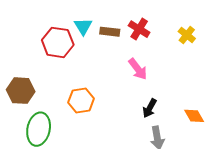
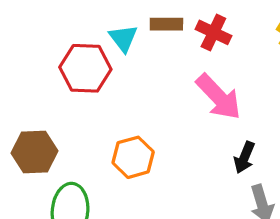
brown rectangle: (110, 32) -> (166, 24), moved
pink arrow: (138, 69) -> (219, 97), size x1.4

